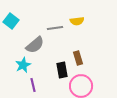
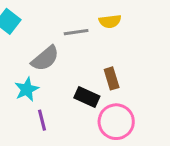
black rectangle: (62, 70) -> (87, 97), turned -56

